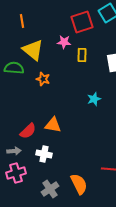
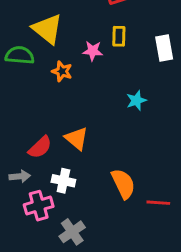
pink star: (64, 42) -> (93, 51), moved
orange triangle: (53, 125) -> (77, 138), turned 30
pink cross: (16, 173) -> (39, 206), moved
orange semicircle: (79, 184) -> (123, 184), moved

